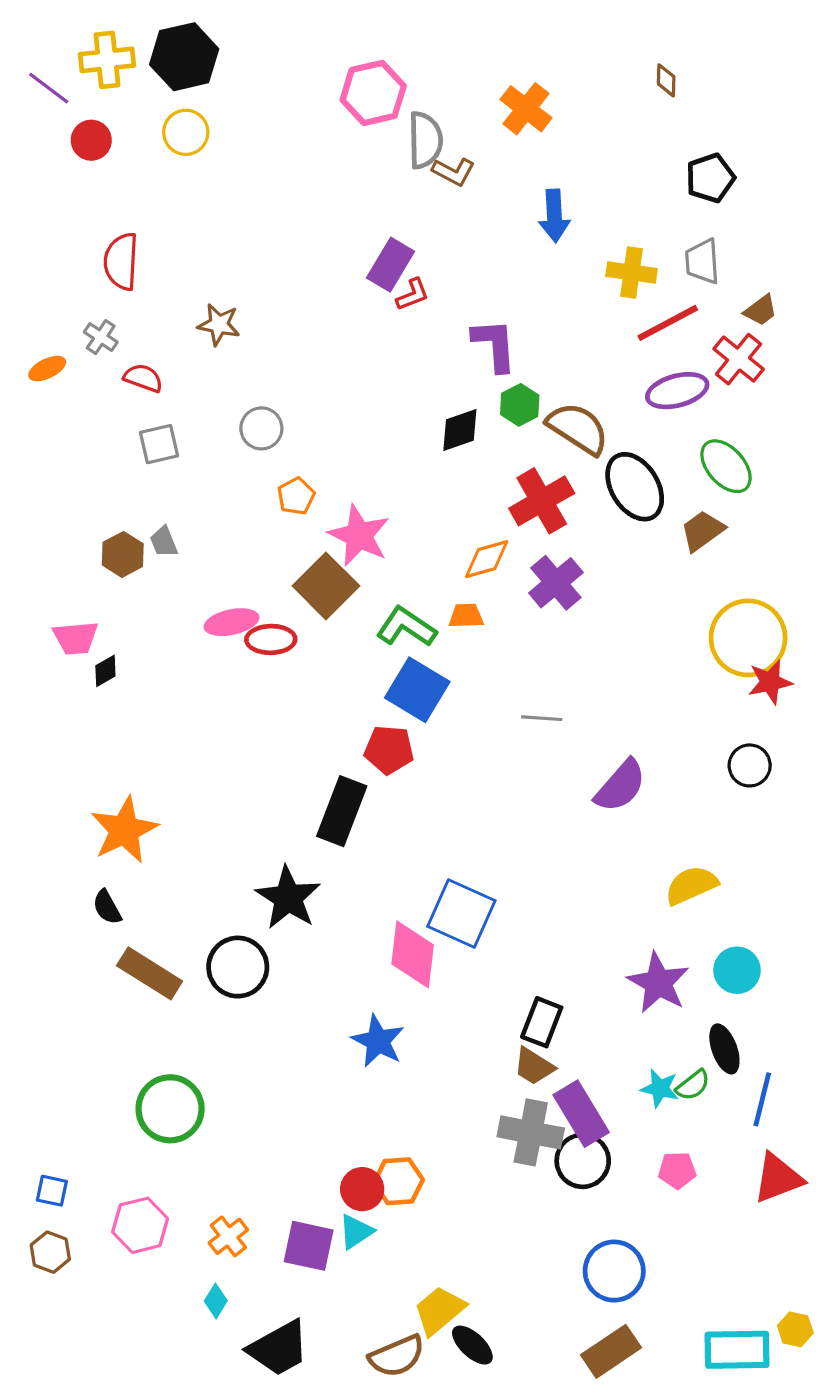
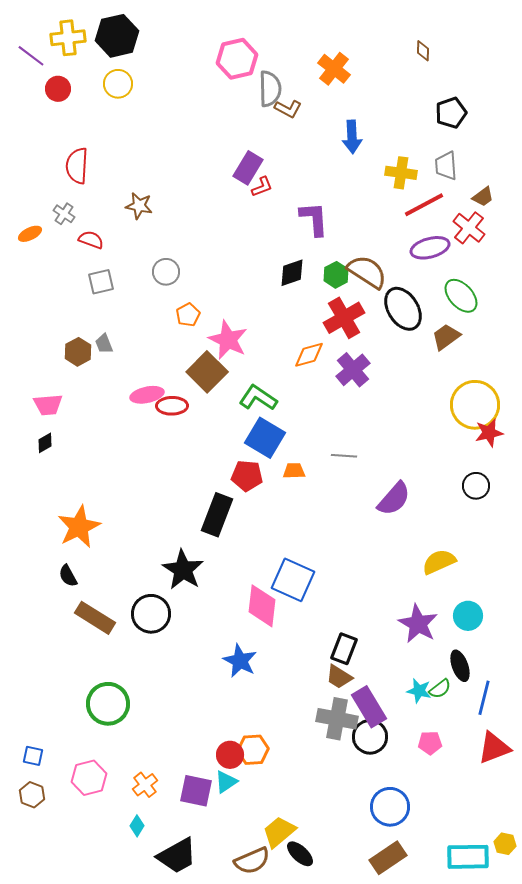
green hexagon: (520, 405) -> (336, 275), moved
orange trapezoid: (466, 616) -> (294, 471), moved
black diamond: (105, 671) -> (45, 443), moved

